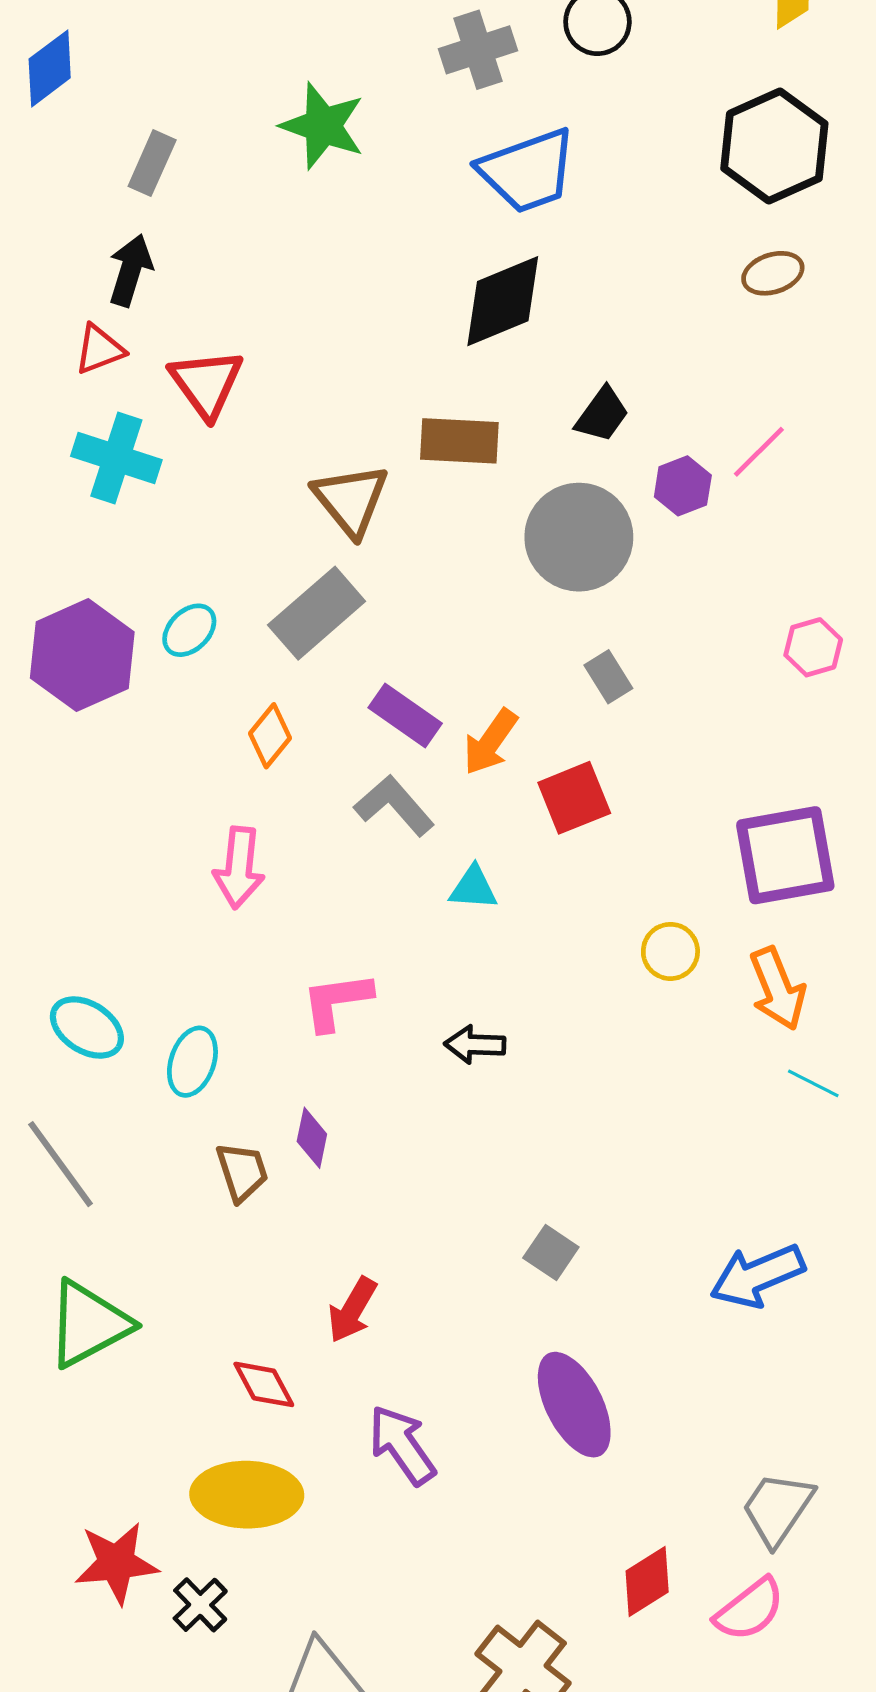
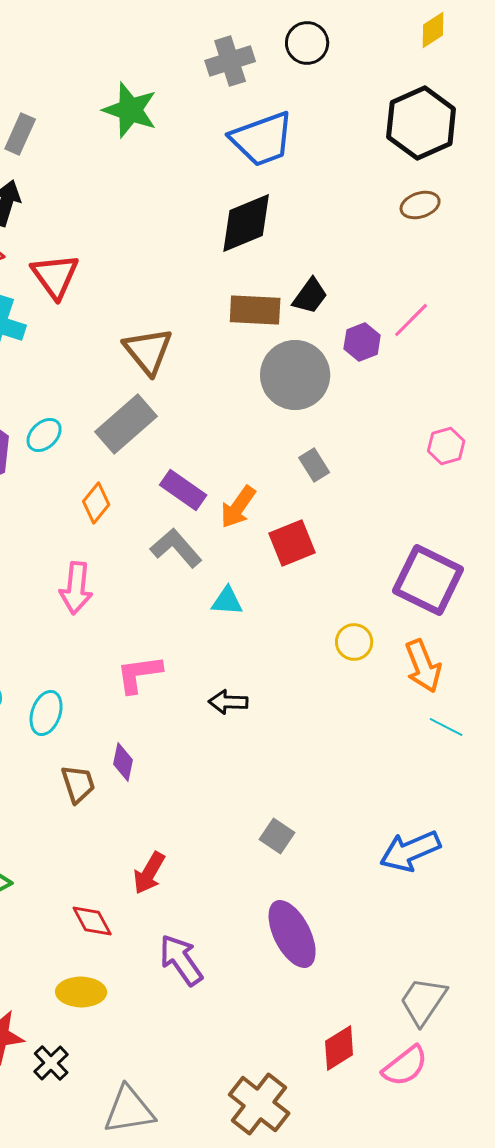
brown rectangle: (459, 441) -> (255, 310), moved
purple square: (785, 855) -> (428, 580), turned 36
yellow ellipse: (247, 1495) -> (81, 992), size x0.7

